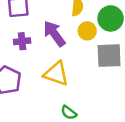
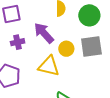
yellow circle: (87, 31) -> (66, 49), moved

